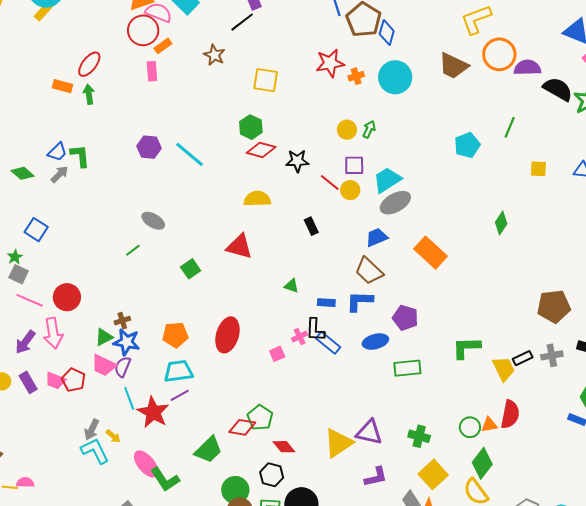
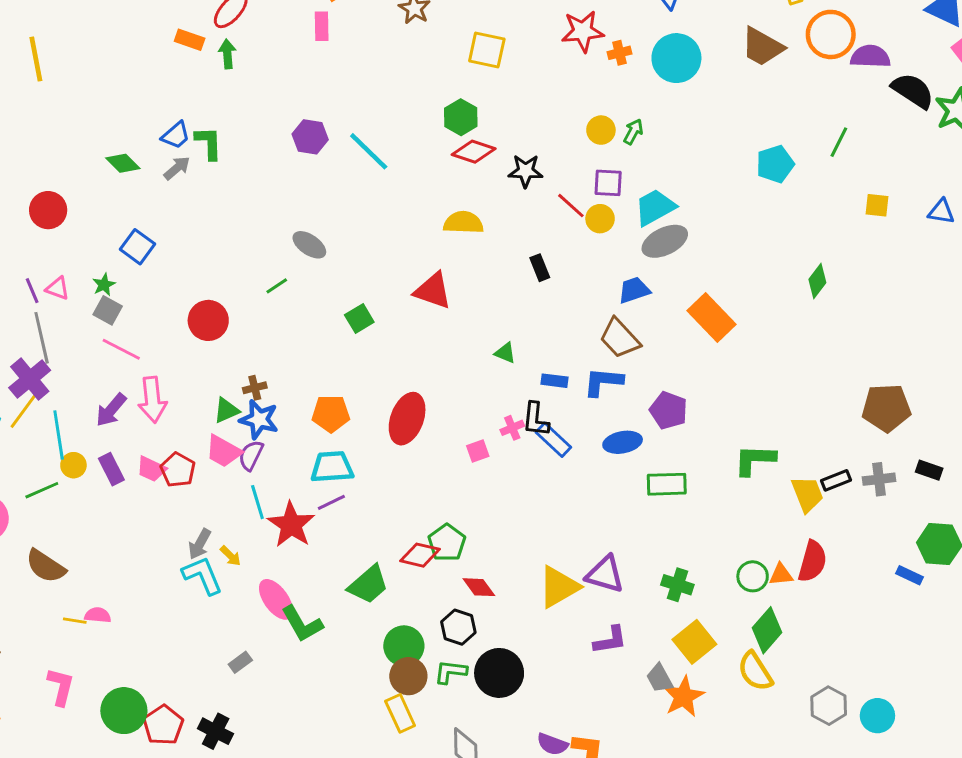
red circle: (67, 297) -> (208, 320), moved

